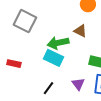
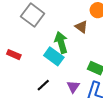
brown triangle: (80, 31) -> (81, 27), moved
green arrow: (58, 43) -> (61, 42), turned 75

